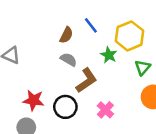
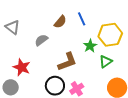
gray semicircle: (69, 59) -> (41, 40), moved, turned -80
green triangle: (143, 67) -> (106, 61), moved
black circle: (65, 107) -> (55, 86), moved

